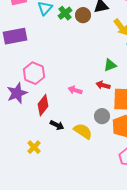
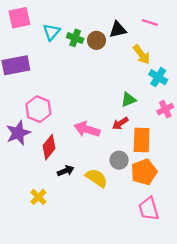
green cross: (65, 13) -> (75, 38), turned -32
red arrow: (103, 85) -> (120, 123), turned -48
pink arrow: (75, 90) -> (87, 129), size x1.5
black arrow: (57, 125) -> (66, 171), turned -48

